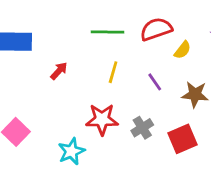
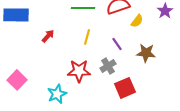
gray cross: (142, 128) -> (108, 66), moved
red square: (182, 139) -> (125, 88), moved

